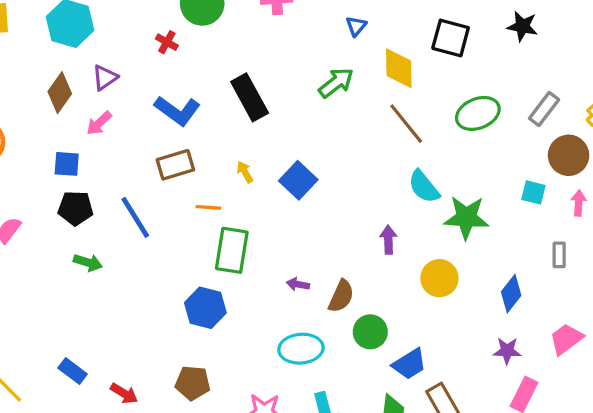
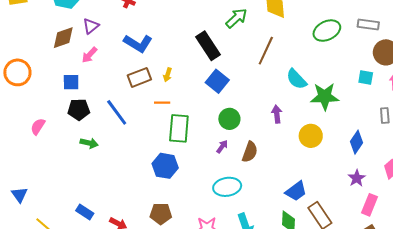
brown diamond: (60, 93) -> (63, 38), turned 40
black rectangle: (250, 97) -> (208, 46), moved
gray rectangle: (544, 109) -> (368, 25), turned 65
brown line: (406, 124) -> (266, 51), moved, turned 68
yellow arrow: (245, 172) -> (168, 75), moved, turned -128
purple arrow: (298, 284) -> (222, 147), turned 120
green circle: (370, 332) -> (229, 119), moved
purple star: (507, 351) -> (357, 178), turned -30

